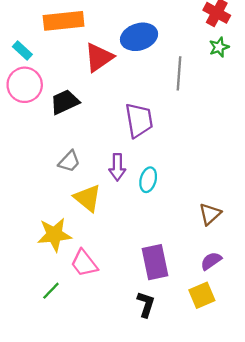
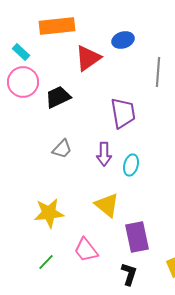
blue ellipse: (139, 37) -> (123, 40), size x0.7
yellow triangle: (88, 198) -> (107, 205), moved
pink trapezoid: (84, 263) -> (86, 250), moved

